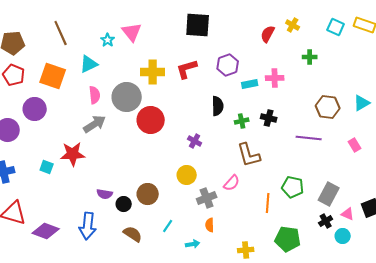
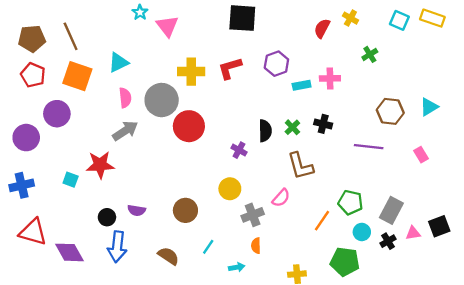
brown line: (61, 33) -> (71, 36), moved
cyan star: (108, 40) -> (140, 12), moved
green cross: (310, 57) -> (370, 54), turned -32
black semicircle: (218, 106) -> (265, 131), moved
green cross: (242, 121) -> (292, 127), turned -32
orange line: (268, 203) -> (322, 221), turned 30
black circle: (124, 204) -> (107, 217), moved
pink triangle: (348, 214) -> (413, 233), turned -32
purple diamond: (46, 231) -> (69, 252), turned 40
cyan circle: (343, 236) -> (362, 232), moved

